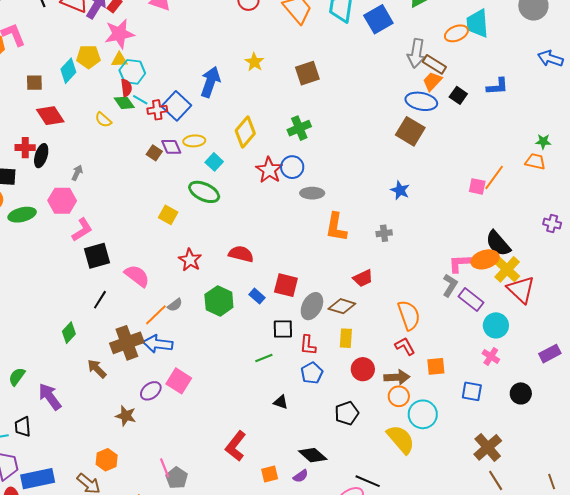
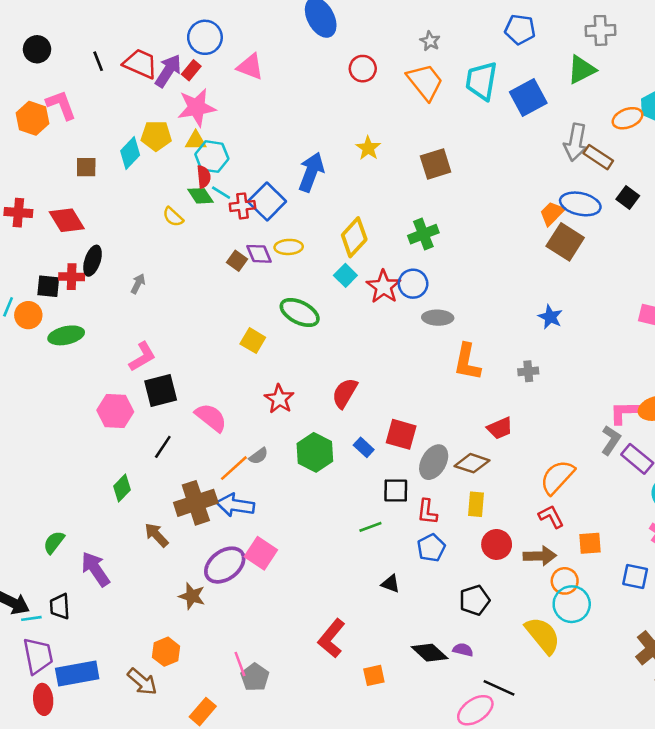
orange trapezoid: (432, 81) -> (552, 213), moved
red diamond: (50, 116) -> (67, 220), moved
red cross: (25, 148) -> (72, 277), moved
cyan square: (214, 162) -> (345, 275), moved
pink hexagon: (62, 201) -> (115, 411), moved
red semicircle: (241, 254) -> (345, 393), turned -75
orange semicircle: (409, 315) -> (557, 477), turned -120
purple ellipse: (151, 391) -> (225, 565), size x1.5
orange circle: (399, 396) -> (565, 581), moved
purple semicircle: (301, 476) -> (463, 650), moved, turned -133

